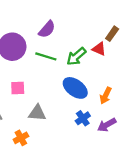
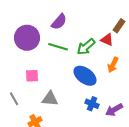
orange arrow: (106, 96) -> (113, 65), moved
blue cross: (83, 118) -> (92, 104), turned -32

